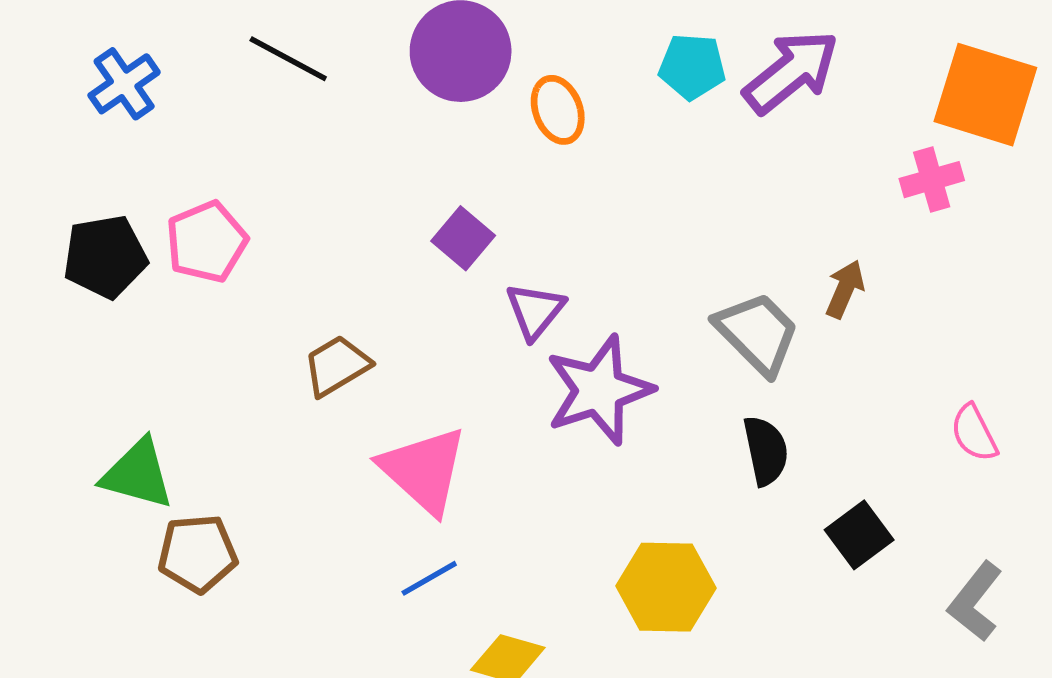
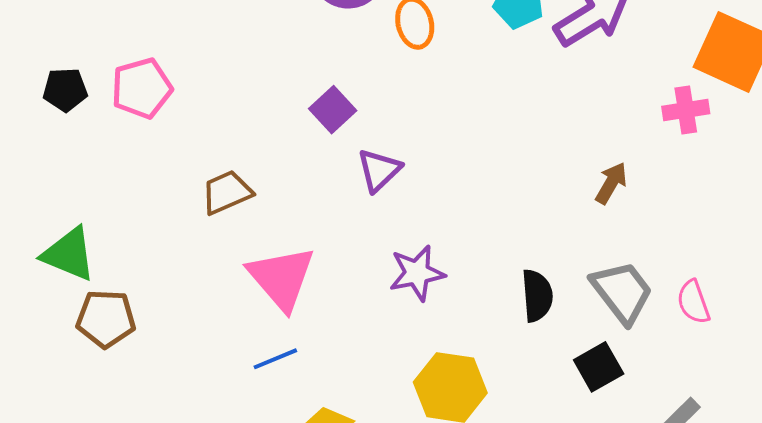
black pentagon: (105, 257) -> (65, 90), size x0.7
gray trapezoid: (757, 333) -> (622, 292), moved
purple star: (599, 390) -> (417, 273), moved, size x0.7

